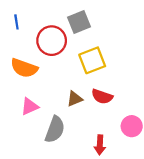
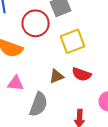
pink triangle: (30, 106) -> (16, 83), turned 30

